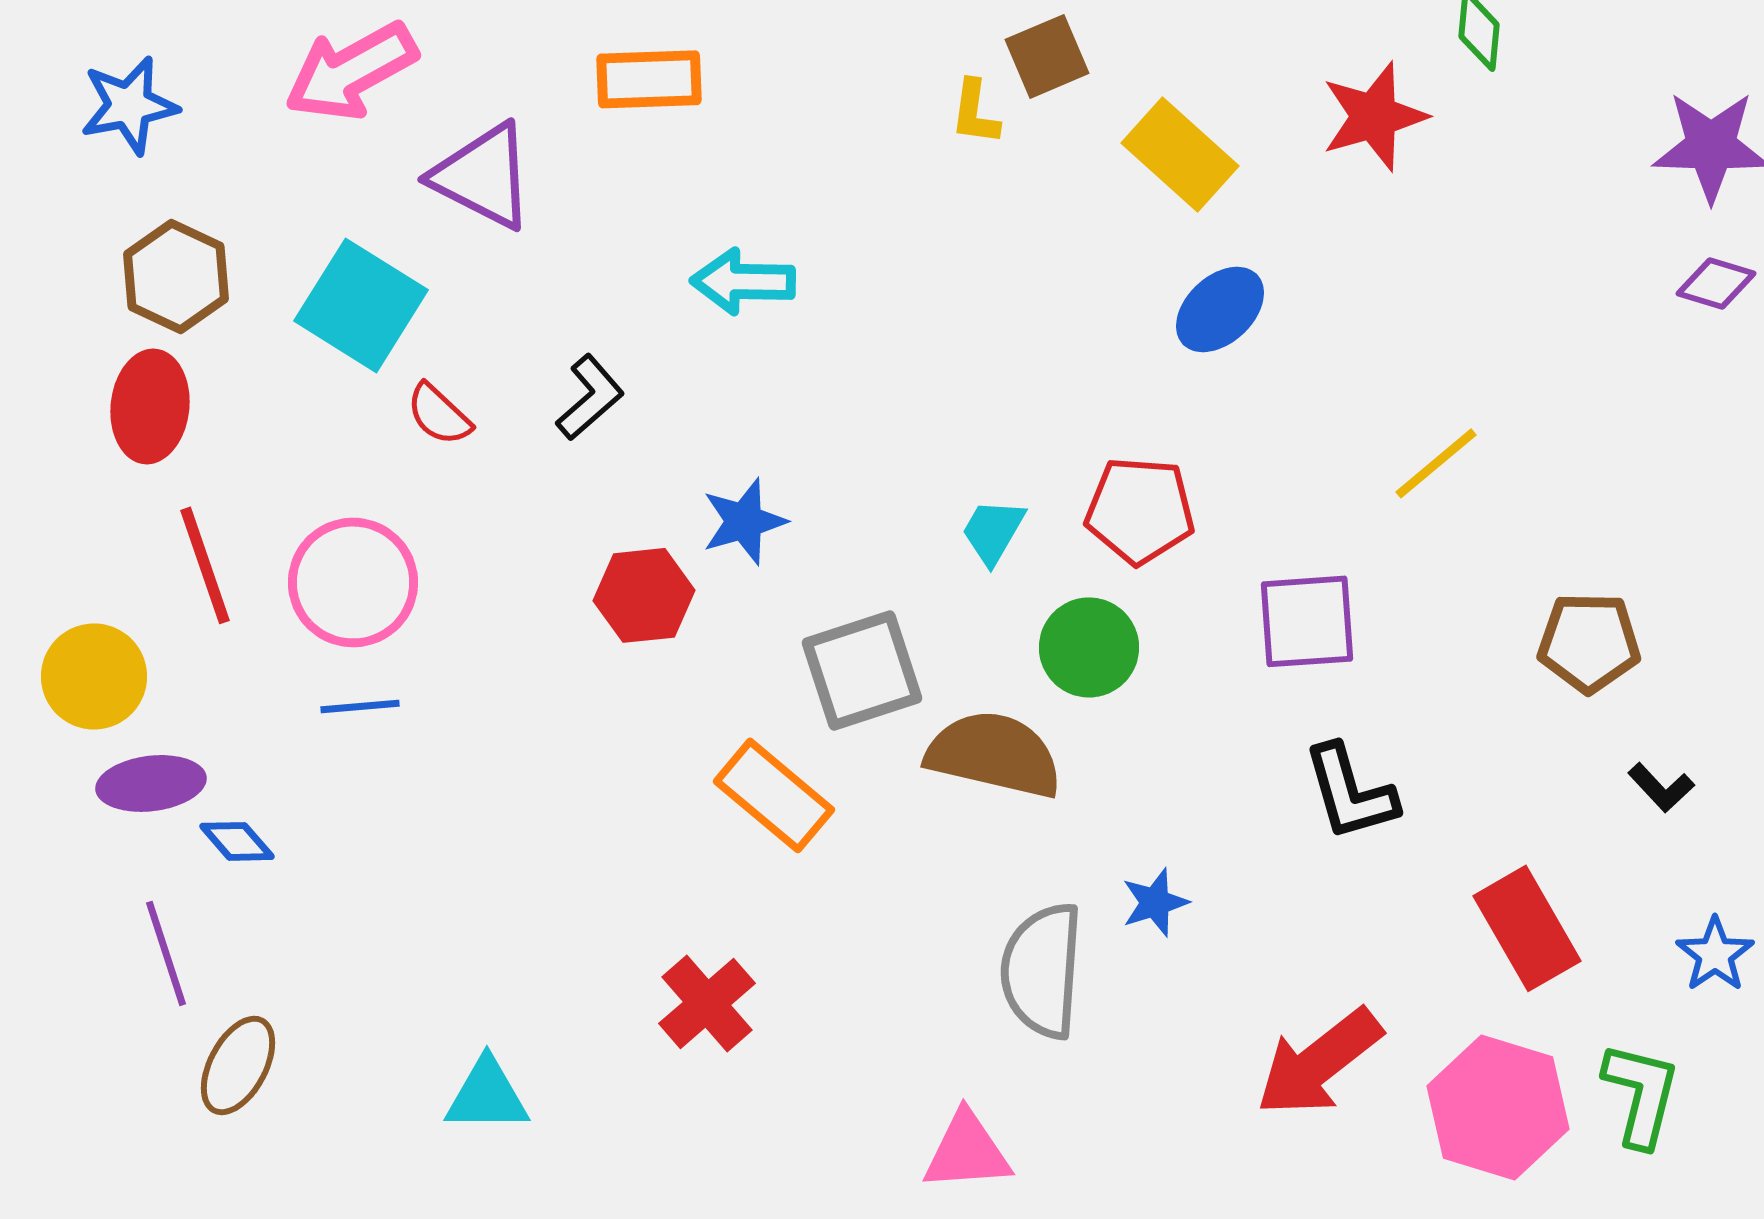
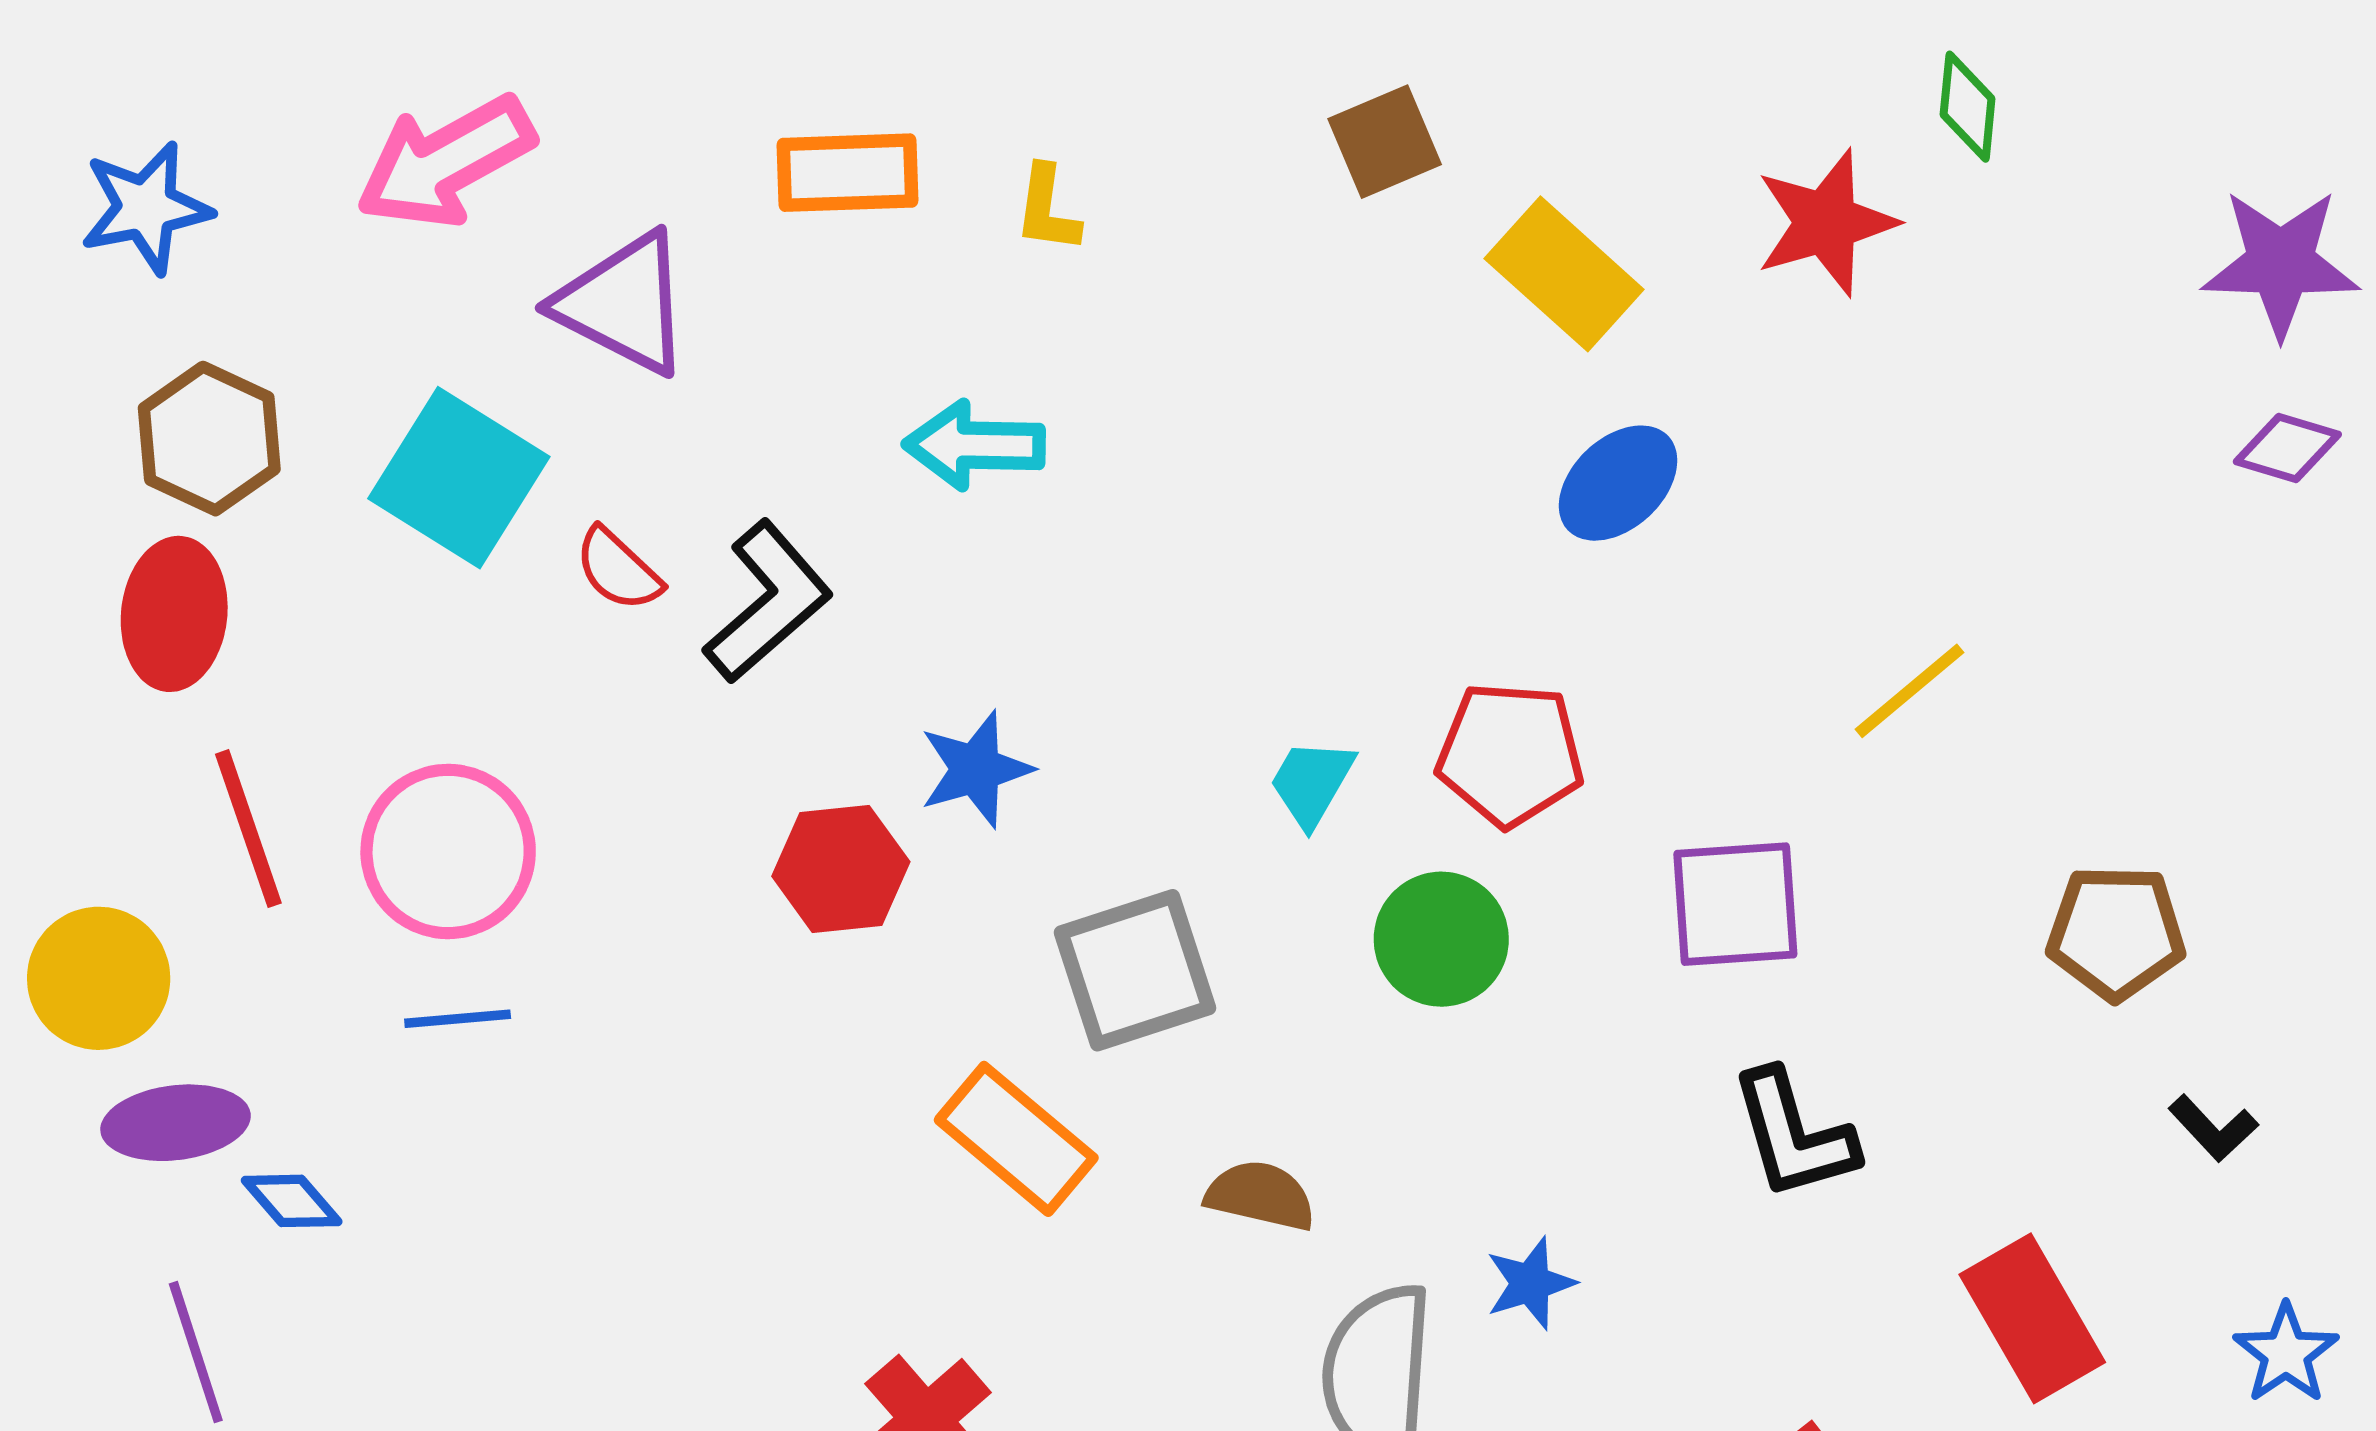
yellow L-shape: (975, 112) -> (1047, 209), moved
black L-shape: (590, 397) -> (768, 602), size x1.4
red semicircle: (439, 414) -> (618, 569), moved
brown semicircle: (994, 754) -> (1260, 1196), moved, size x0.6

